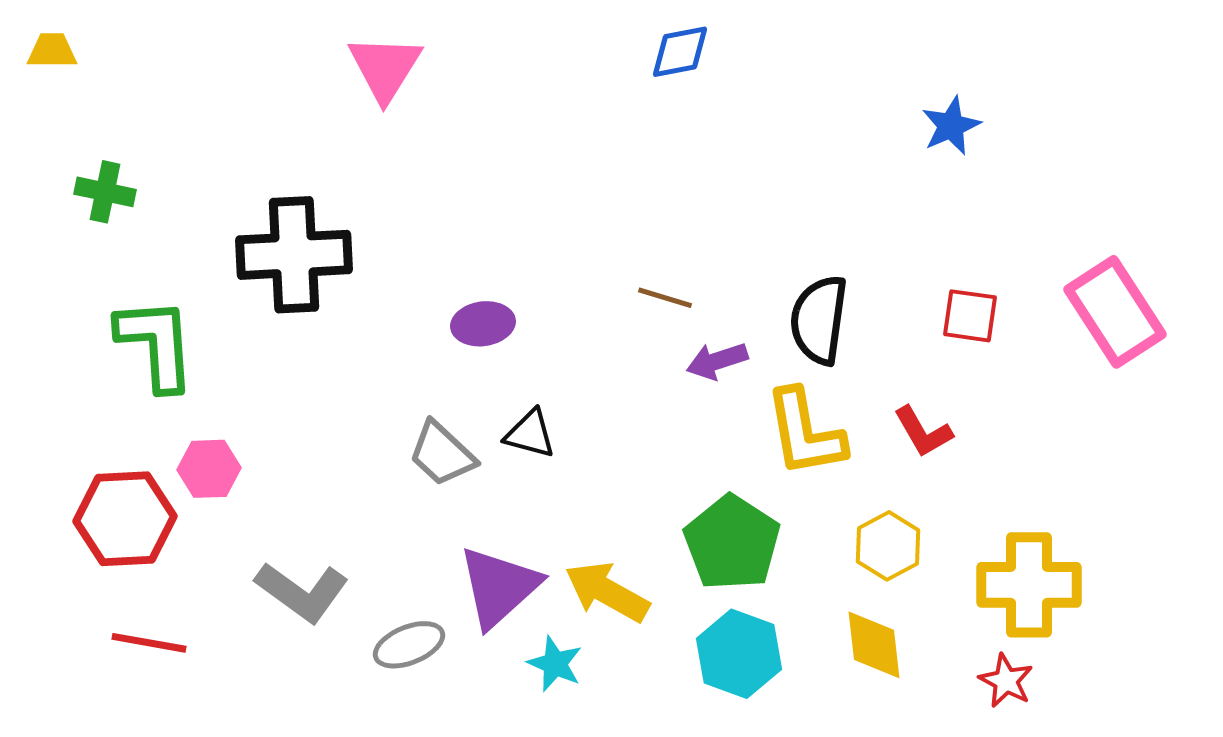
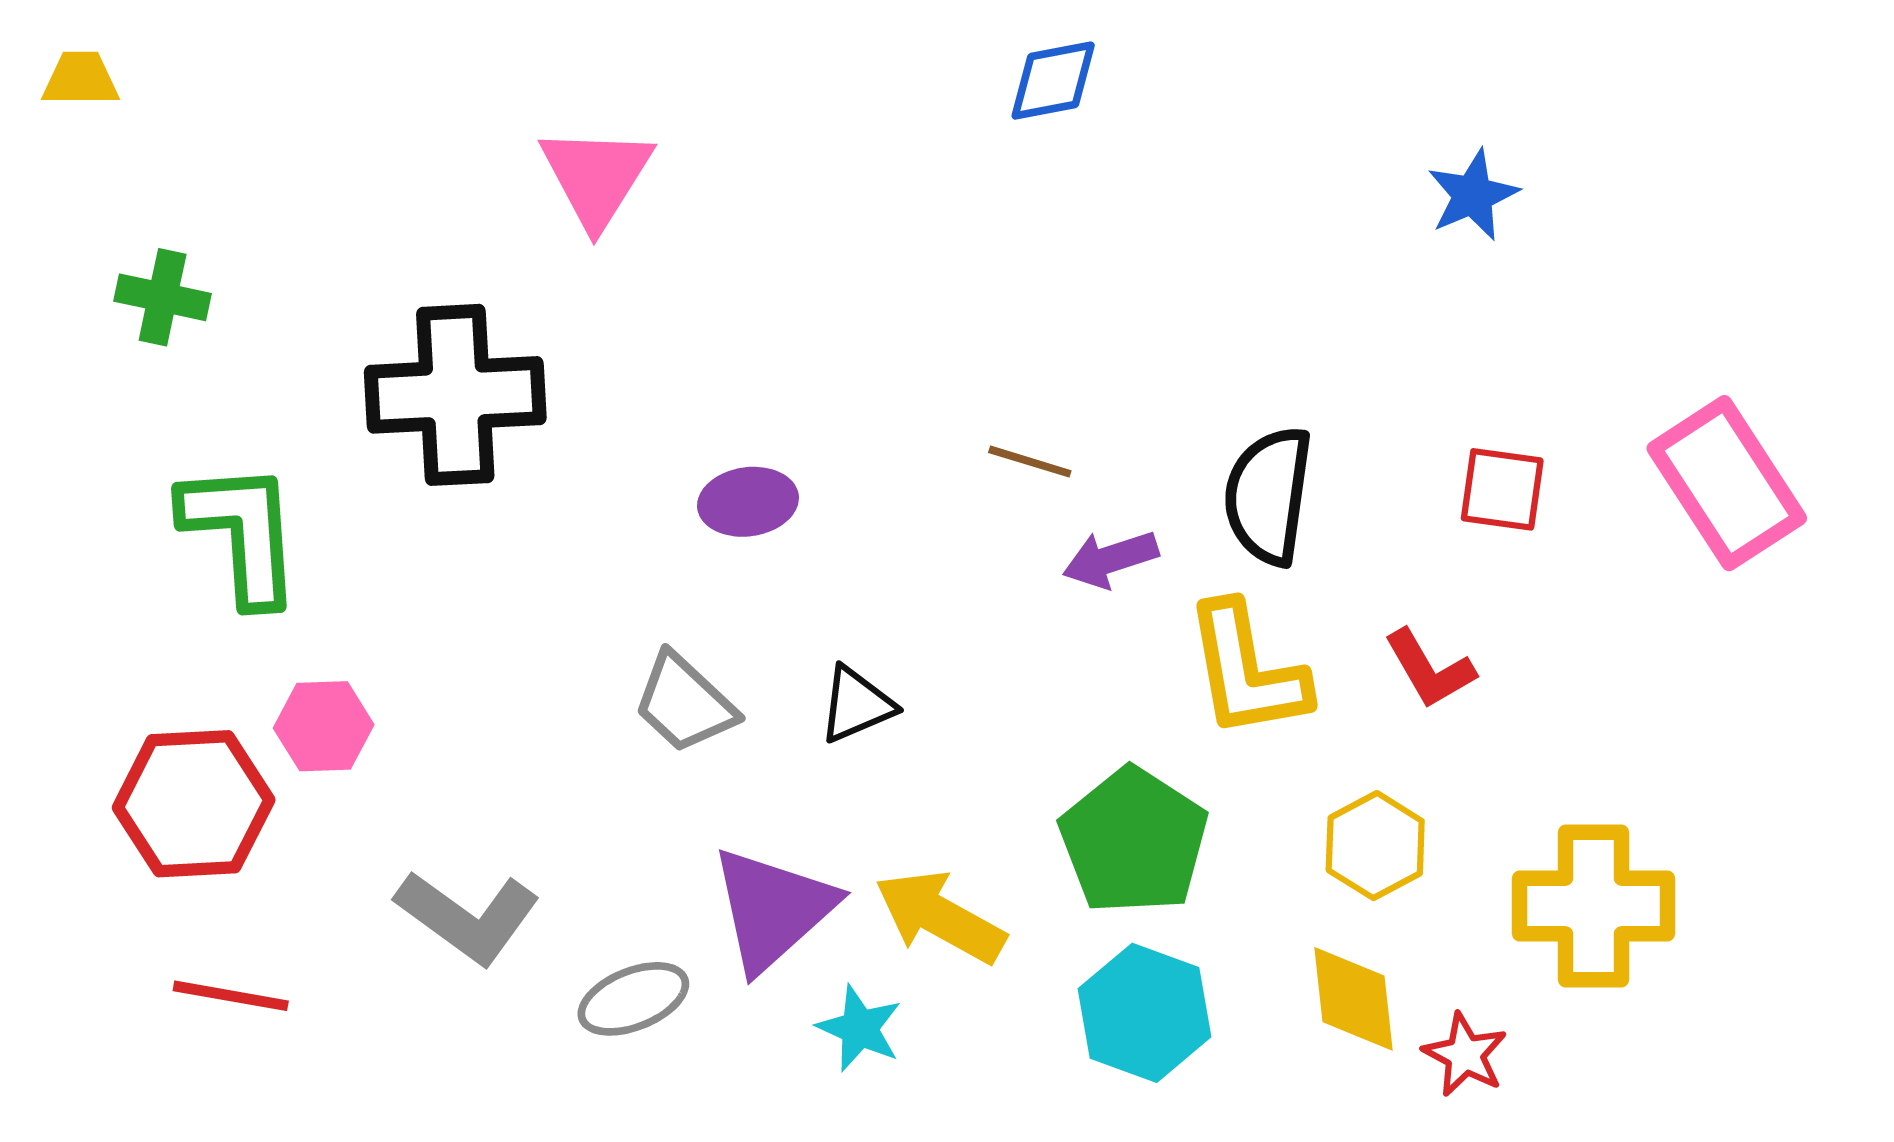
pink triangle: (385, 68) -> (596, 177), moved
black triangle: (530, 434) -> (856, 705), moved, turned -38
red star: (1006, 681) -> (1465, 1055), moved

